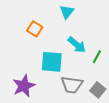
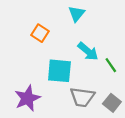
green line: (97, 57) -> (111, 65), turned -64

